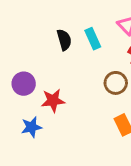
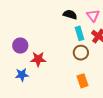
cyan rectangle: (93, 39) -> (79, 33), moved
black semicircle: (64, 40) -> (70, 15), moved, turned -64

